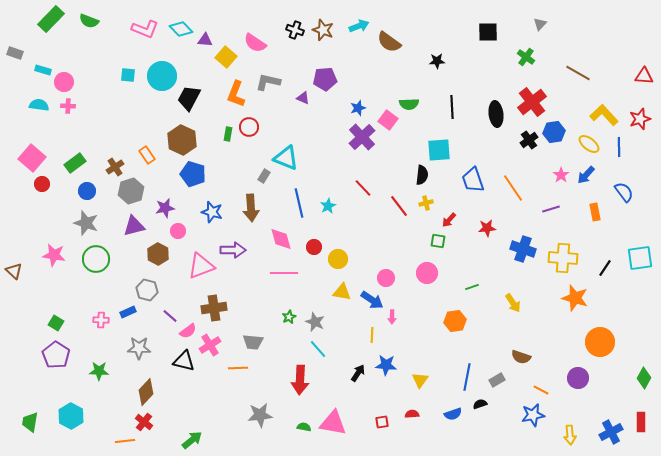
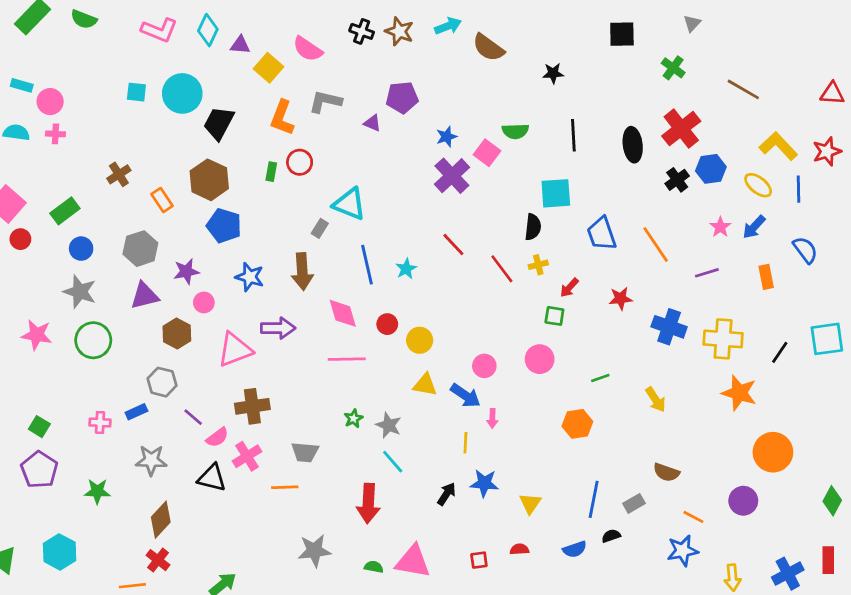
cyan diamond: (181, 29) -> (208, 30), turned 70
brown cross: (115, 167) -> (119, 174), moved

